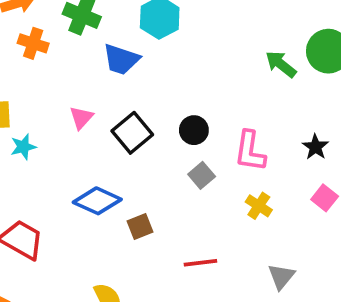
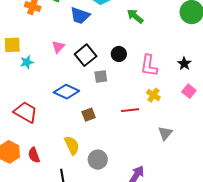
green arrow: (281, 64) -> (135, 16), moved
gray square: (202, 175) -> (101, 77), moved, turned 32
brown square: (140, 226) -> (89, 115), moved
red line: (200, 263) -> (130, 110), moved

